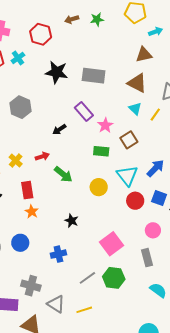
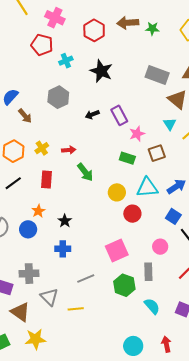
brown arrow: (72, 19) -> (128, 23), size x1.5
cyan cross: (18, 58) -> (66, 61), moved
gray rectangle: (94, 76) -> (157, 75), moved
black arrow: (59, 129) -> (92, 115), moved
cyan triangle: (127, 176) -> (147, 188), turned 50
red circle: (135, 201) -> (132, 214), moved
orange star: (32, 212) -> (38, 211), moved
black star: (71, 221) -> (65, 221), moved
green hexagon: (114, 278) -> (124, 285), moved
gray cross: (31, 286) -> (29, 274), turned -30

